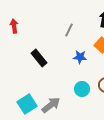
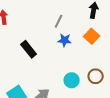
blue star: (80, 57) -> (65, 40), moved

